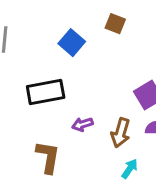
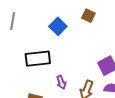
purple arrow: (82, 124) -> (61, 82), turned -96

